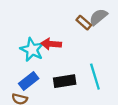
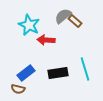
gray semicircle: (98, 17) -> (63, 16), moved
cyan star: (32, 50) -> (29, 25), moved

